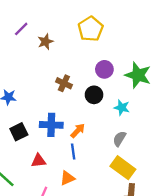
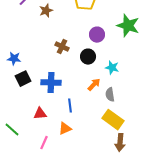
green star: (138, 75) -> (128, 26), moved
orange arrow: (78, 131) -> (94, 85), moved
black square: (19, 132) -> (23, 79), moved
gray semicircle: (119, 139) -> (110, 95), turned -40

